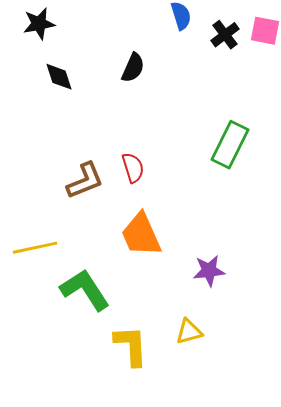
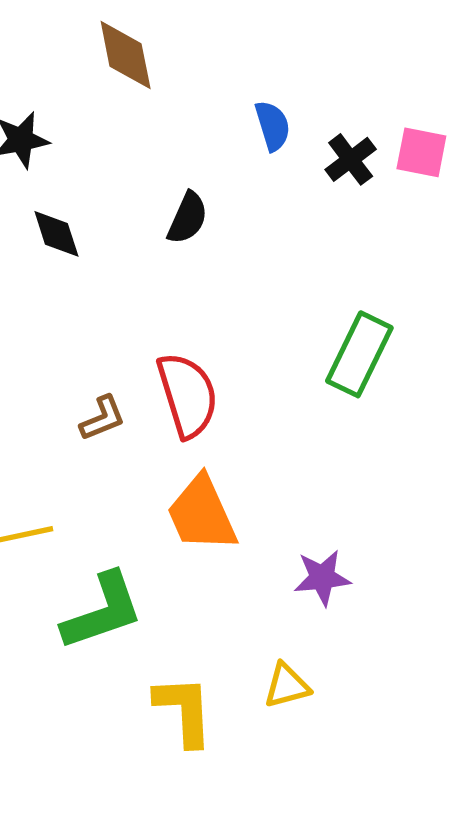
red semicircle: (133, 168) -> (188, 395), size x1.6
brown L-shape: (85, 181) -> (102, 418), size x0.7
green L-shape: (85, 290) -> (102, 611), turned 104

